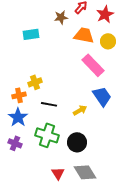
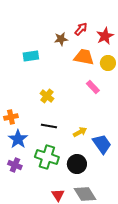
pink rectangle: (93, 65) -> (93, 87), size x0.6
yellow cross: (35, 82) -> (47, 96), moved, turned -32
orange cross: (19, 95) -> (11, 117), moved
blue trapezoid: (102, 96) -> (102, 144), moved

